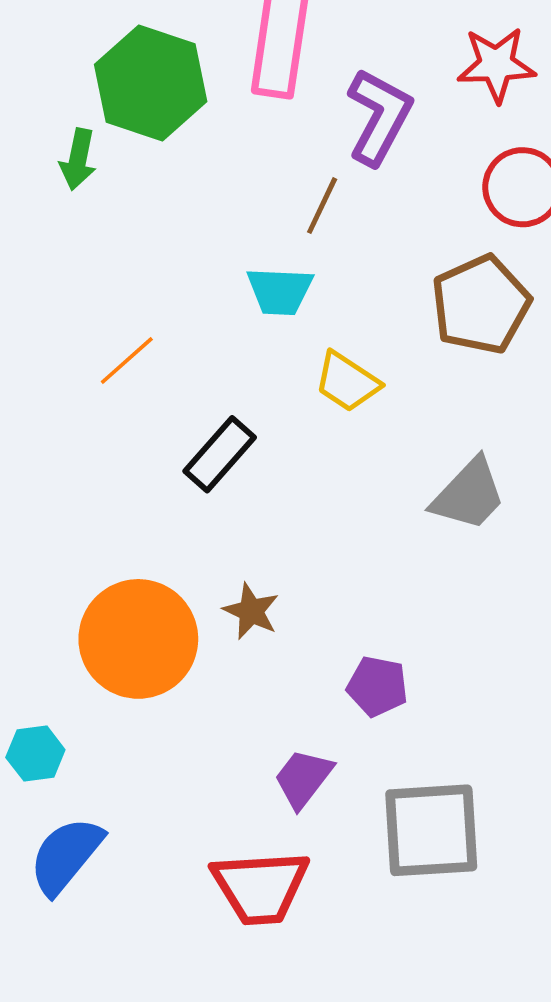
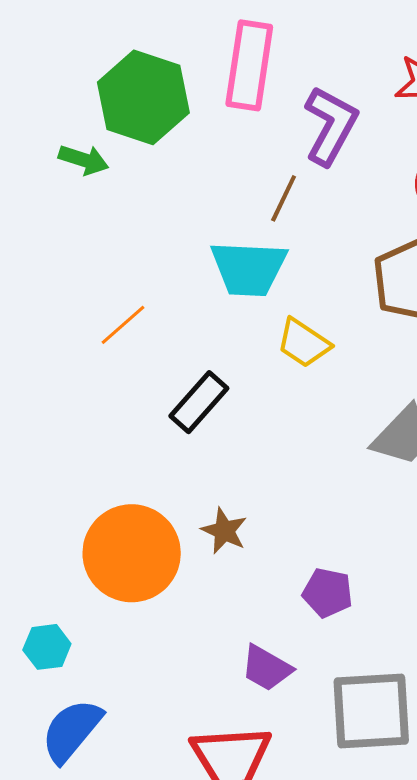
green arrow: (78, 159) -> (84, 160), turned -84
cyan trapezoid: (280, 291) -> (249, 268), size x1.4
purple trapezoid: (303, 778) -> (266, 668), turned -98

